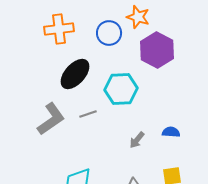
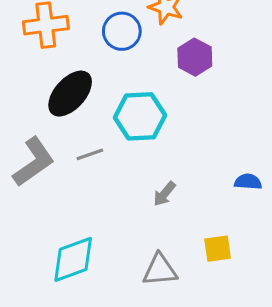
purple hexagon: (157, 50) -> (195, 57), size x0.7
blue semicircle: (171, 132) -> (248, 182), moved

